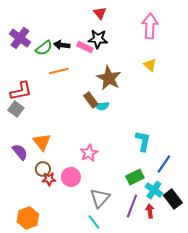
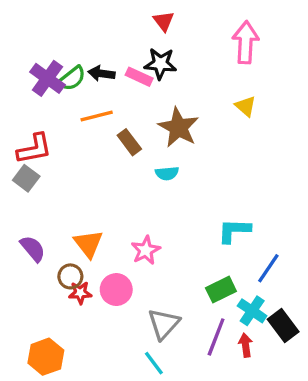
purple cross: (20, 38) -> (47, 78), moved
brown rectangle: (91, 100) -> (129, 142), moved
cyan L-shape: (143, 141) -> (234, 231), turned -100
orange triangle: (42, 142) -> (88, 244), moved

